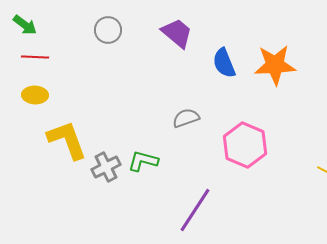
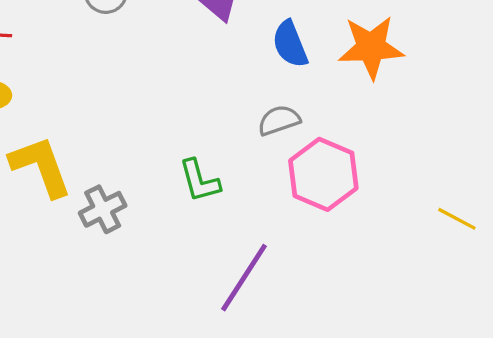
gray semicircle: (186, 118) -> (279, 120), moved
green L-shape: (143, 161) -> (200, 181), moved, turned -120

